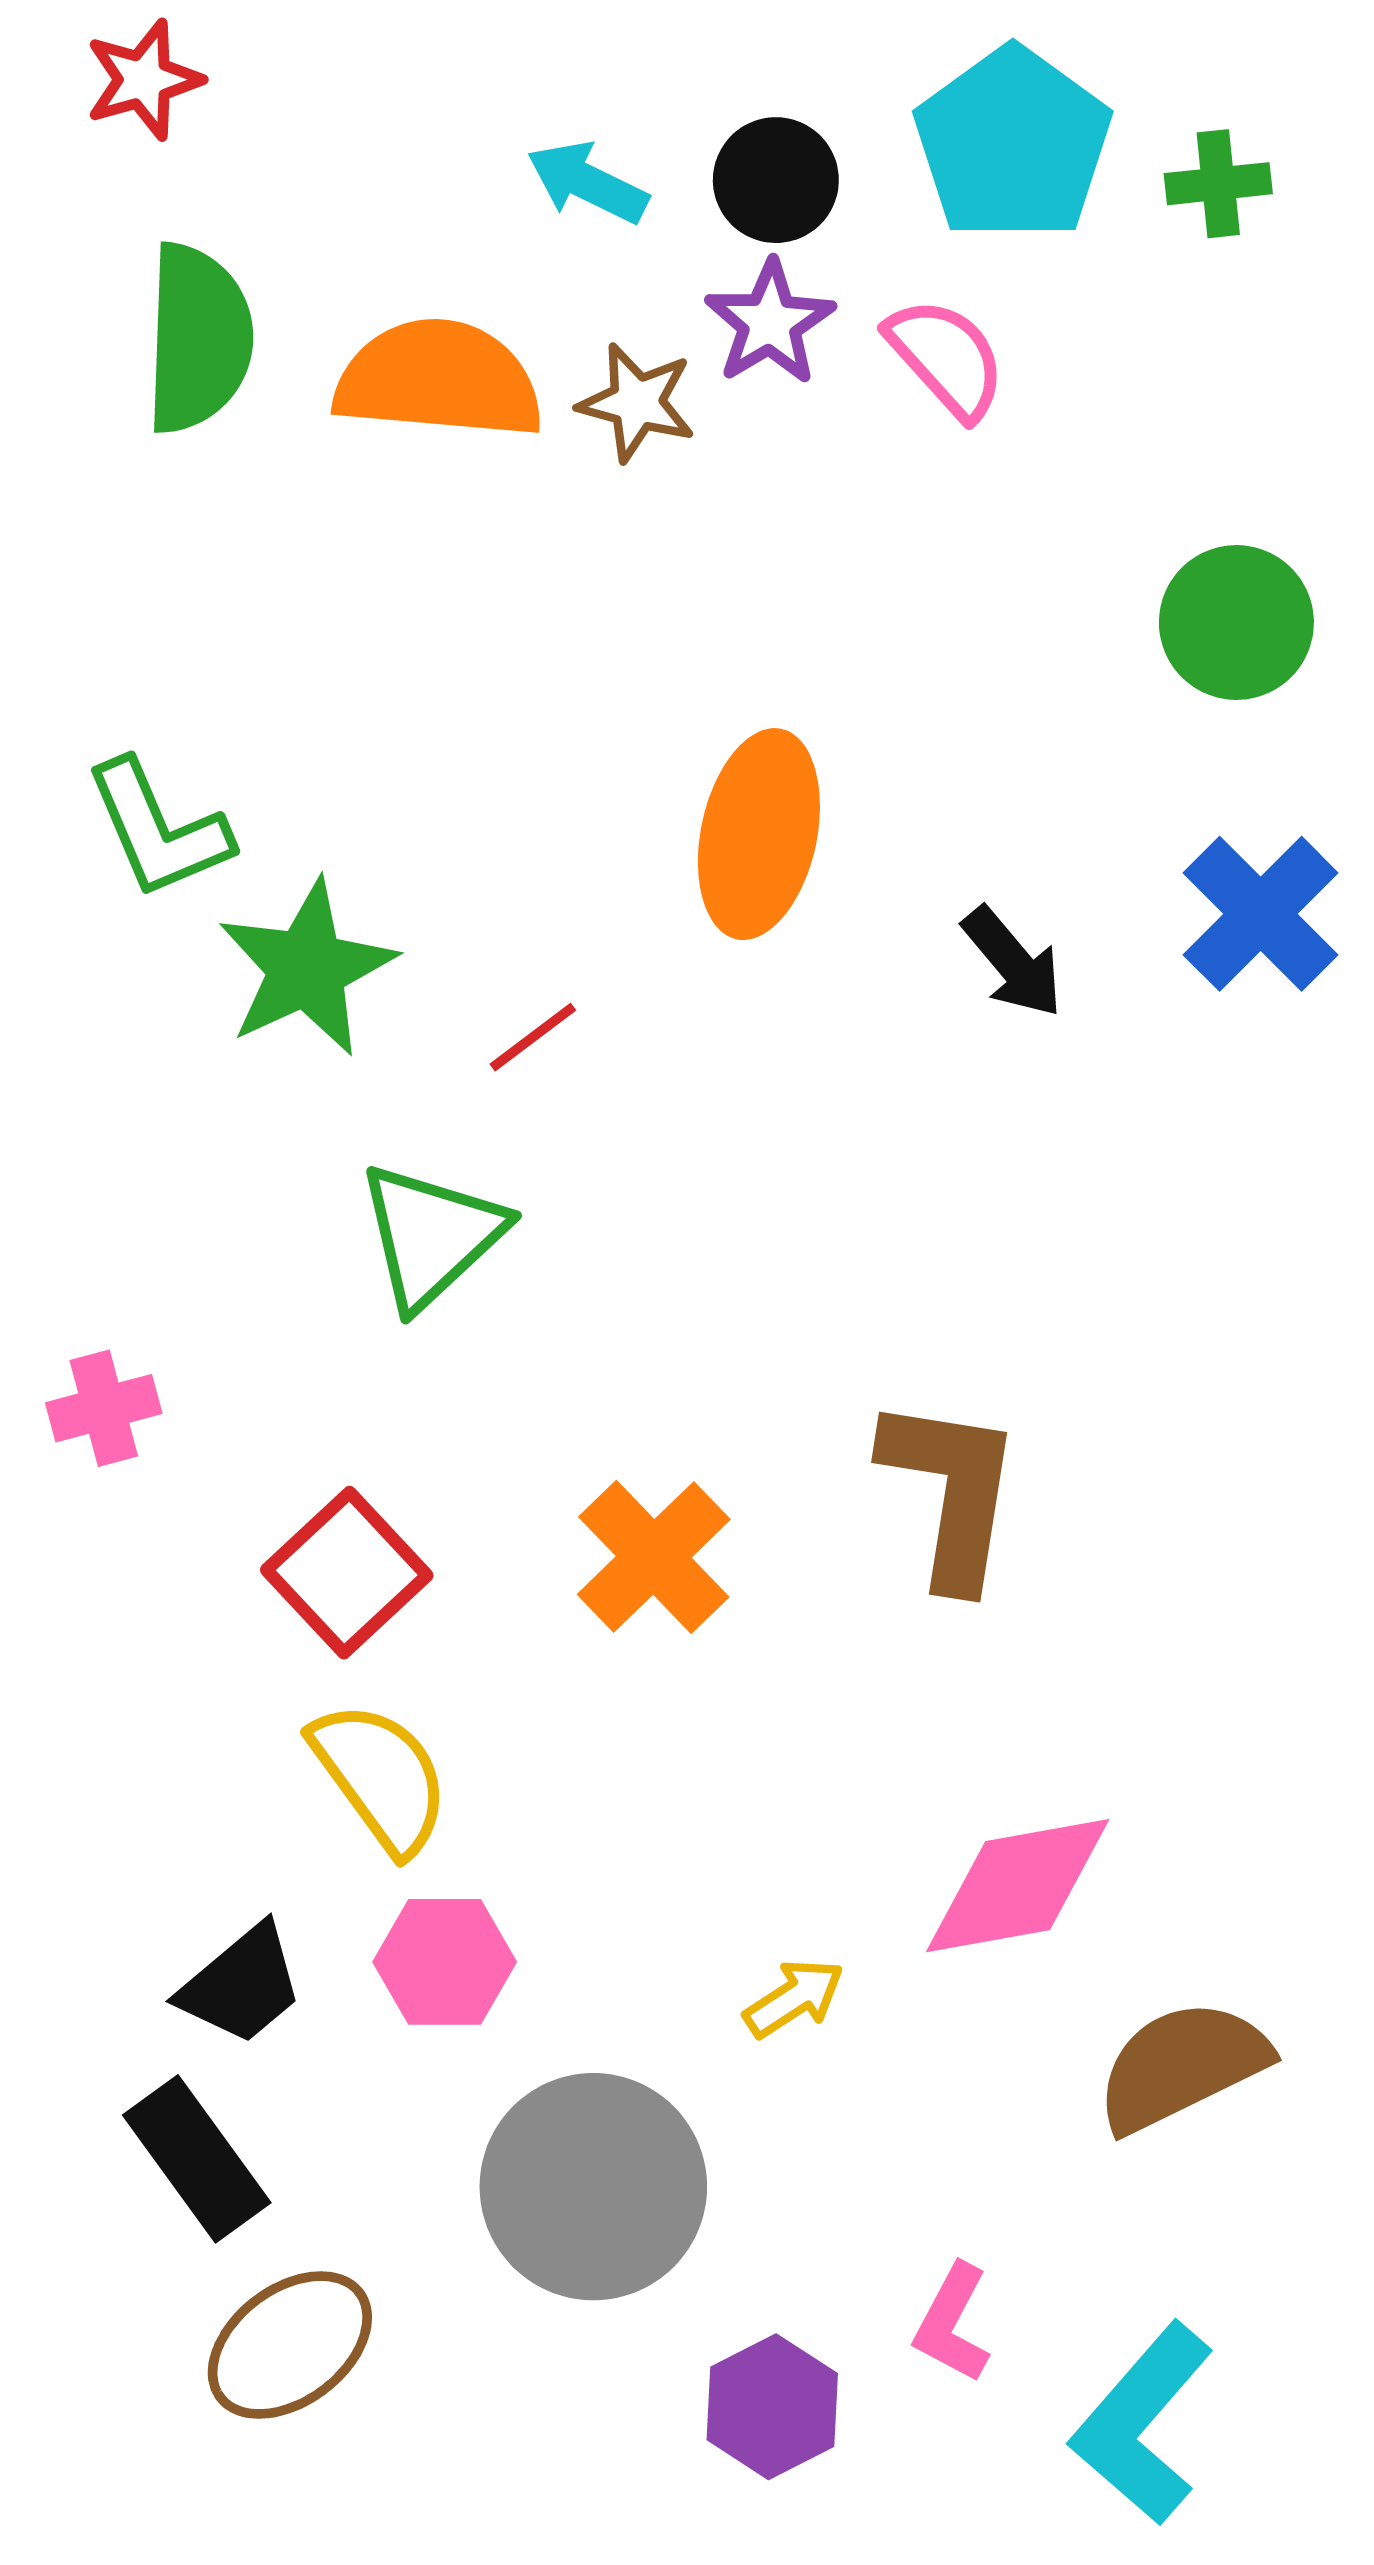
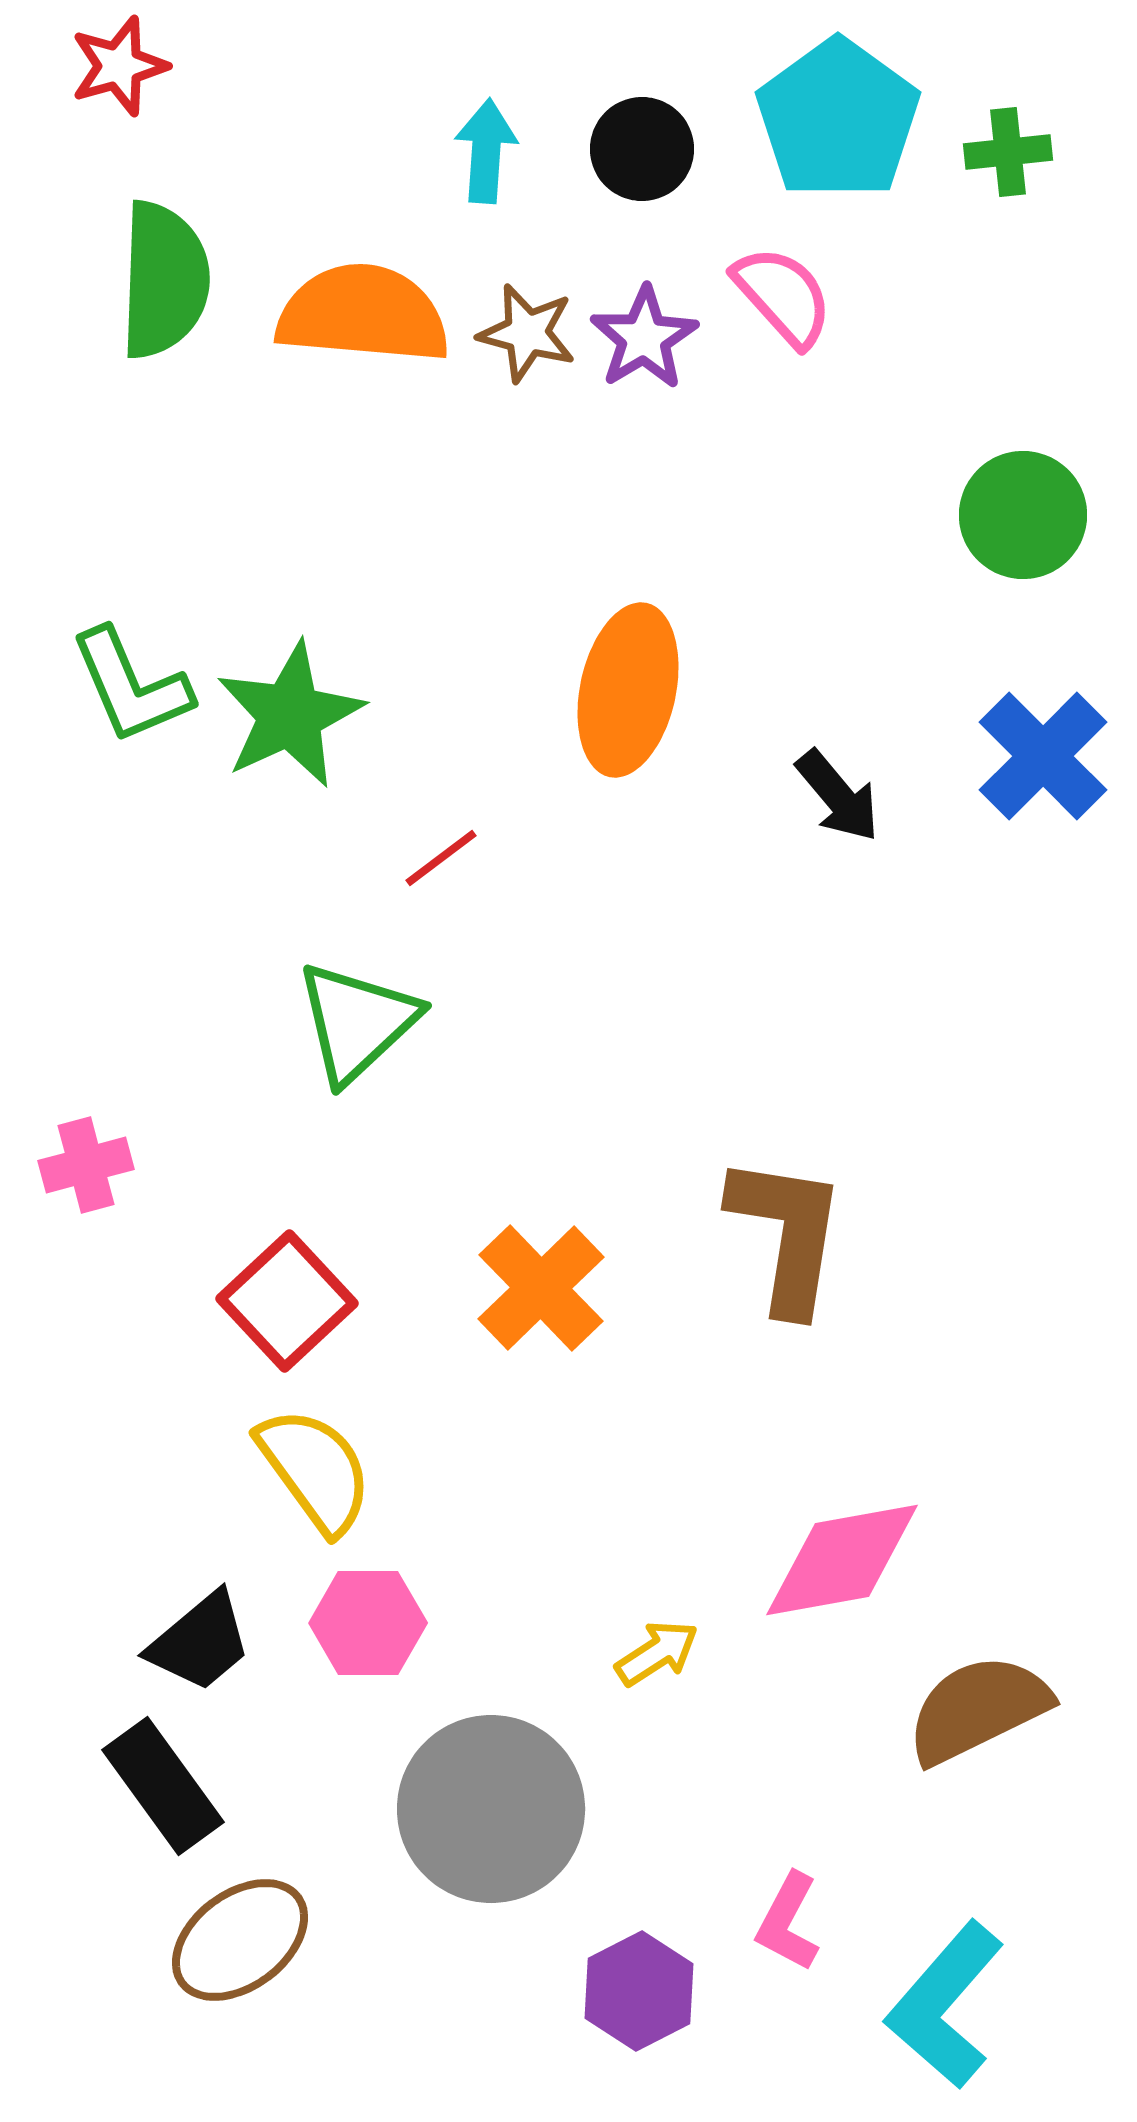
cyan arrow: (587, 182) -> (486, 151), turned 68
purple star: (770, 323) -> (644, 338), moved
green star: (307, 968) -> (290, 715), moved

